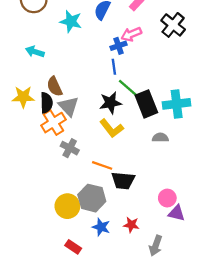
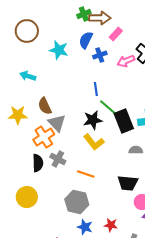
pink arrow: (131, 34) -> (126, 61), moved
blue cross: (118, 46) -> (100, 55), moved
black semicircle: (46, 103) -> (38, 163), moved
black trapezoid: (123, 181) -> (128, 183), moved
yellow circle: (67, 206) -> (27, 197), moved

